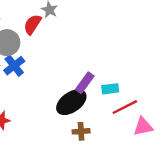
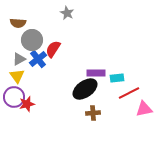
red semicircle: (32, 24) -> (53, 49), moved
purple rectangle: (85, 83) -> (96, 73), turned 54

